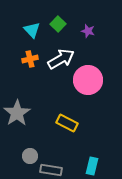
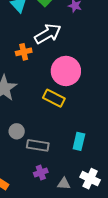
orange cross: (30, 59) -> (24, 52), moved
pink circle: (88, 80) -> (66, 71), moved

